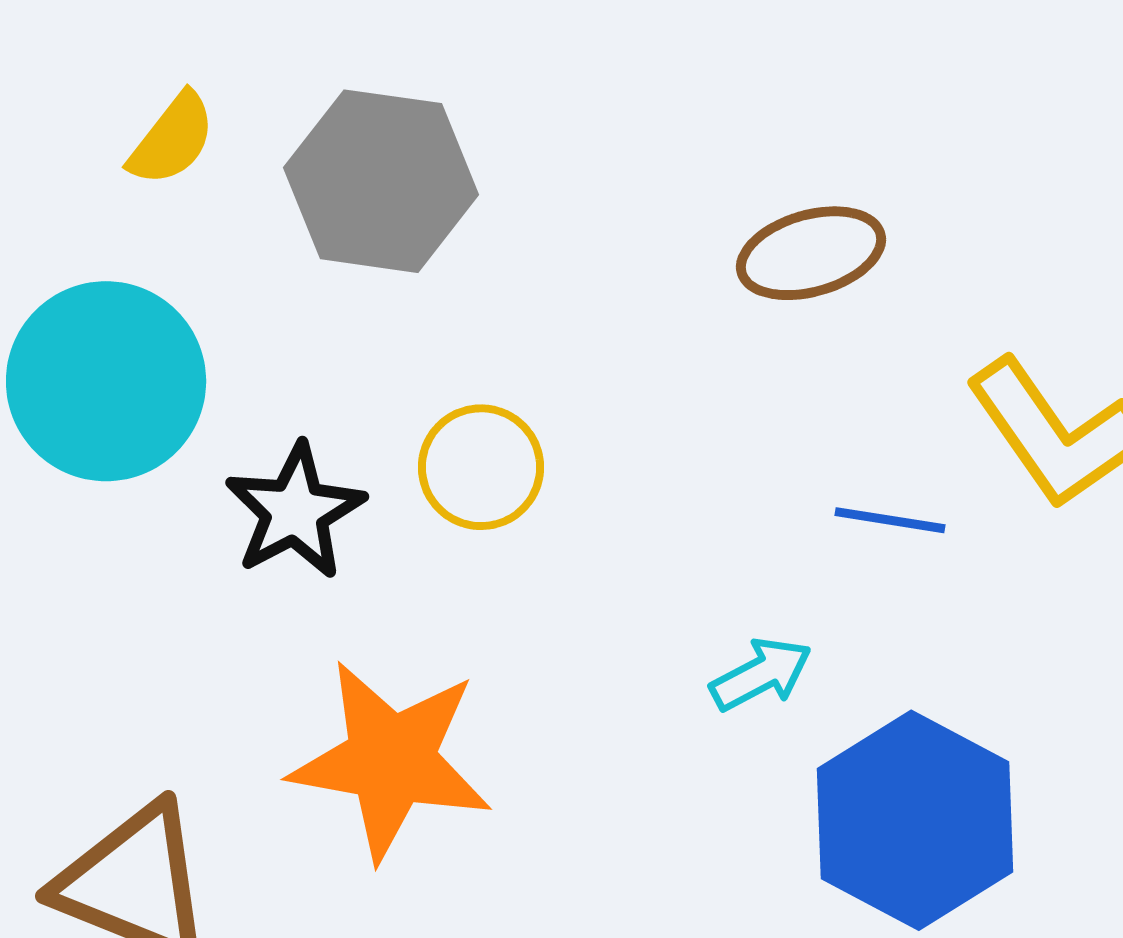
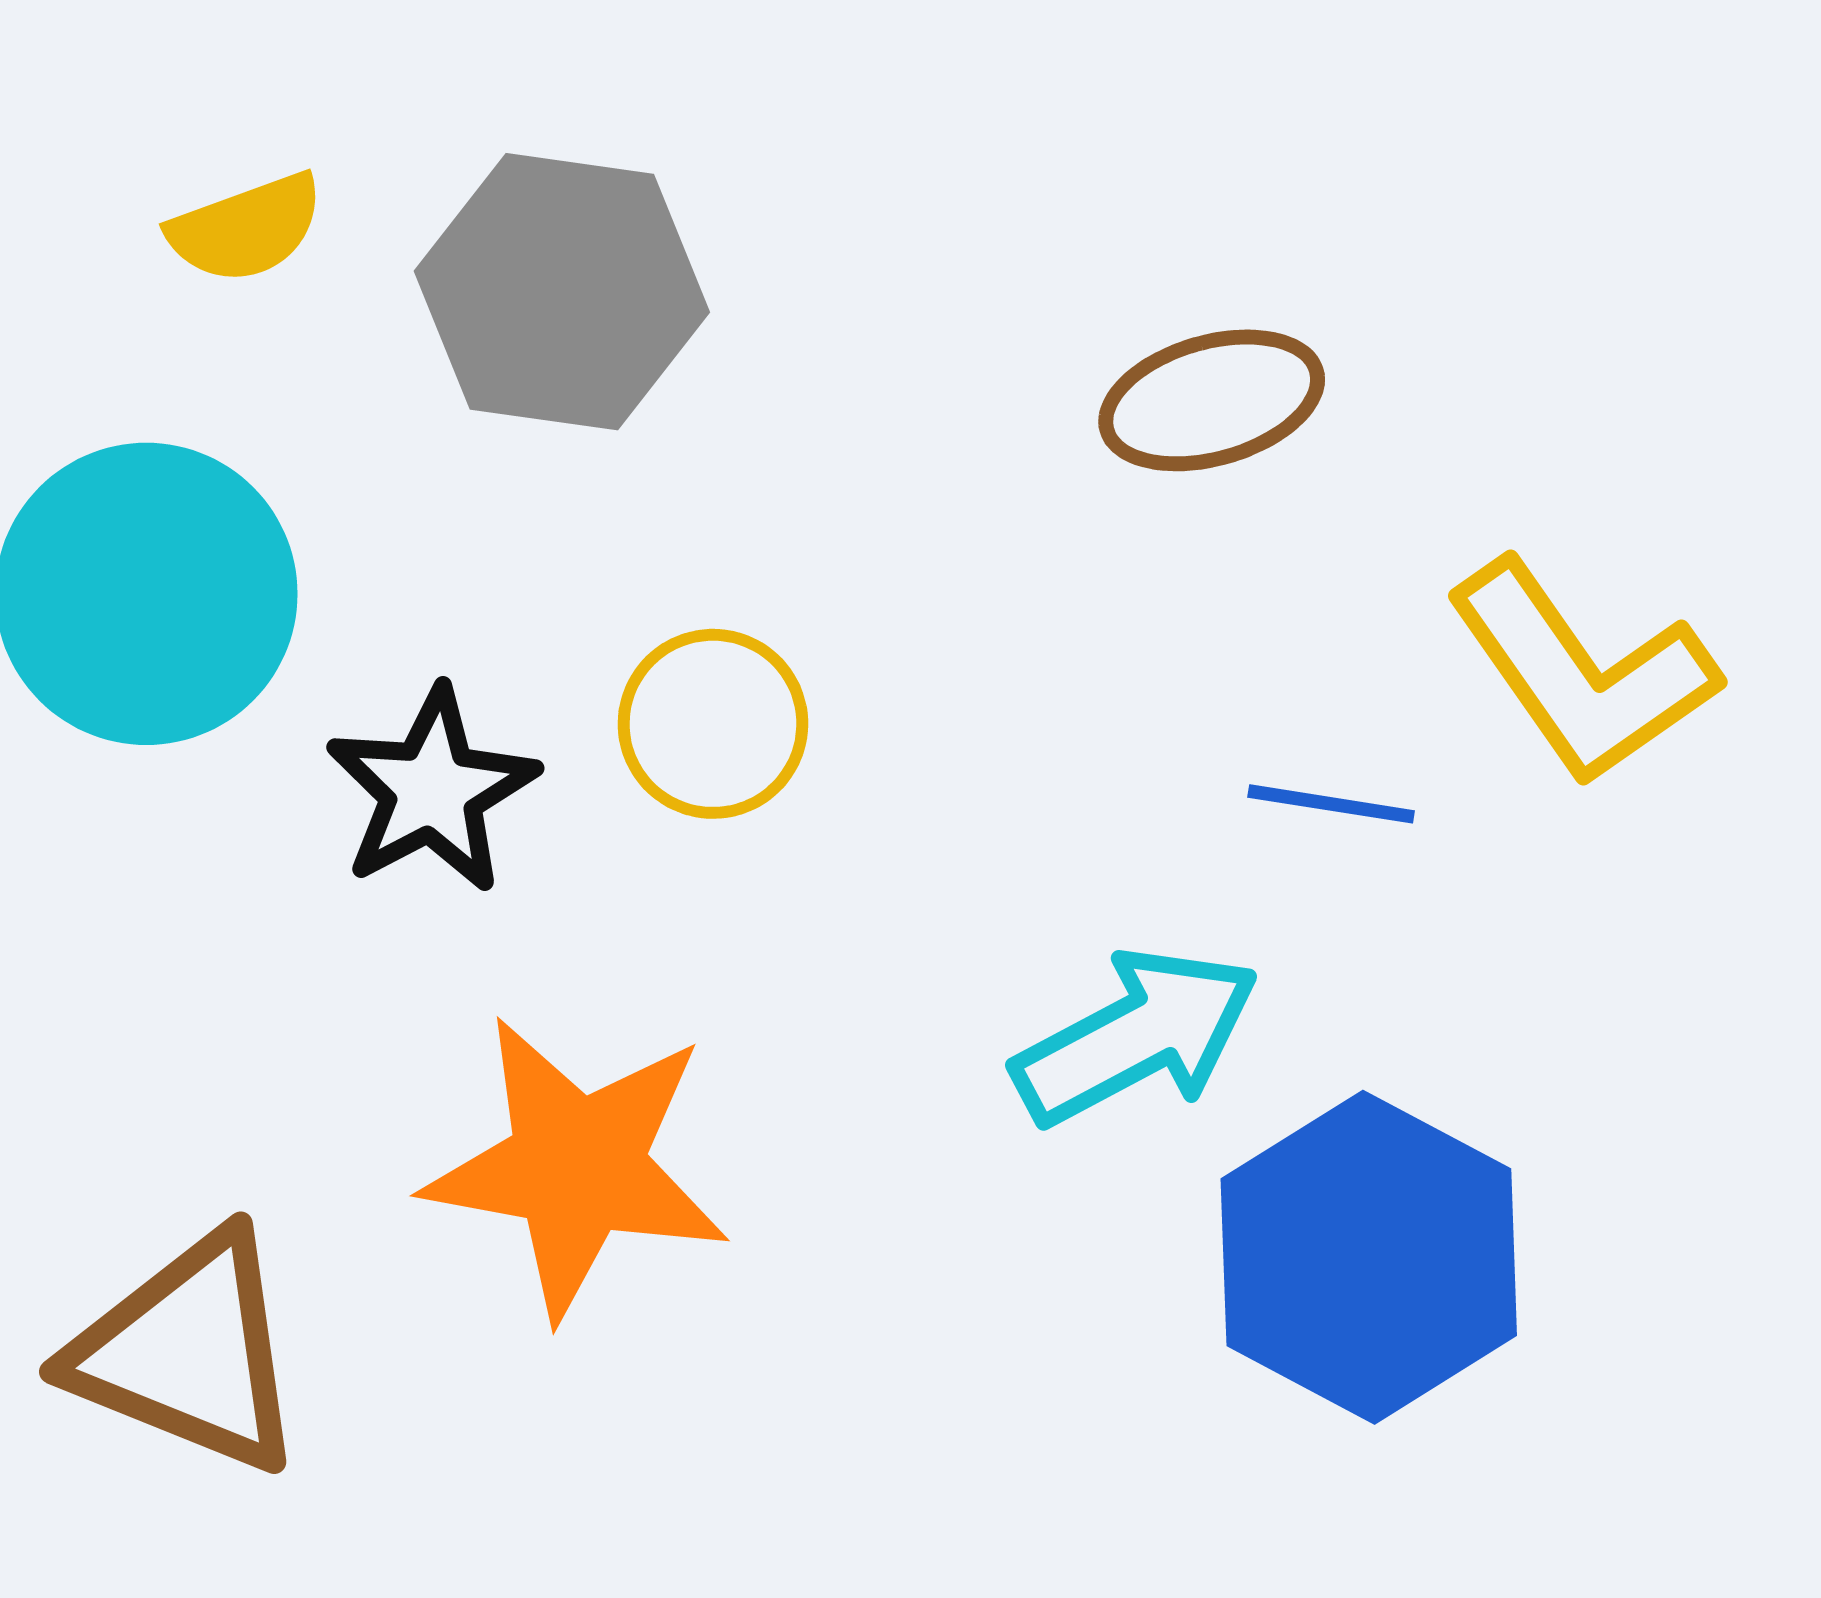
yellow semicircle: (172, 139) -> (246, 228), turned 32
cyan arrow: (761, 674) -> (1136, 1037), size x1.6

